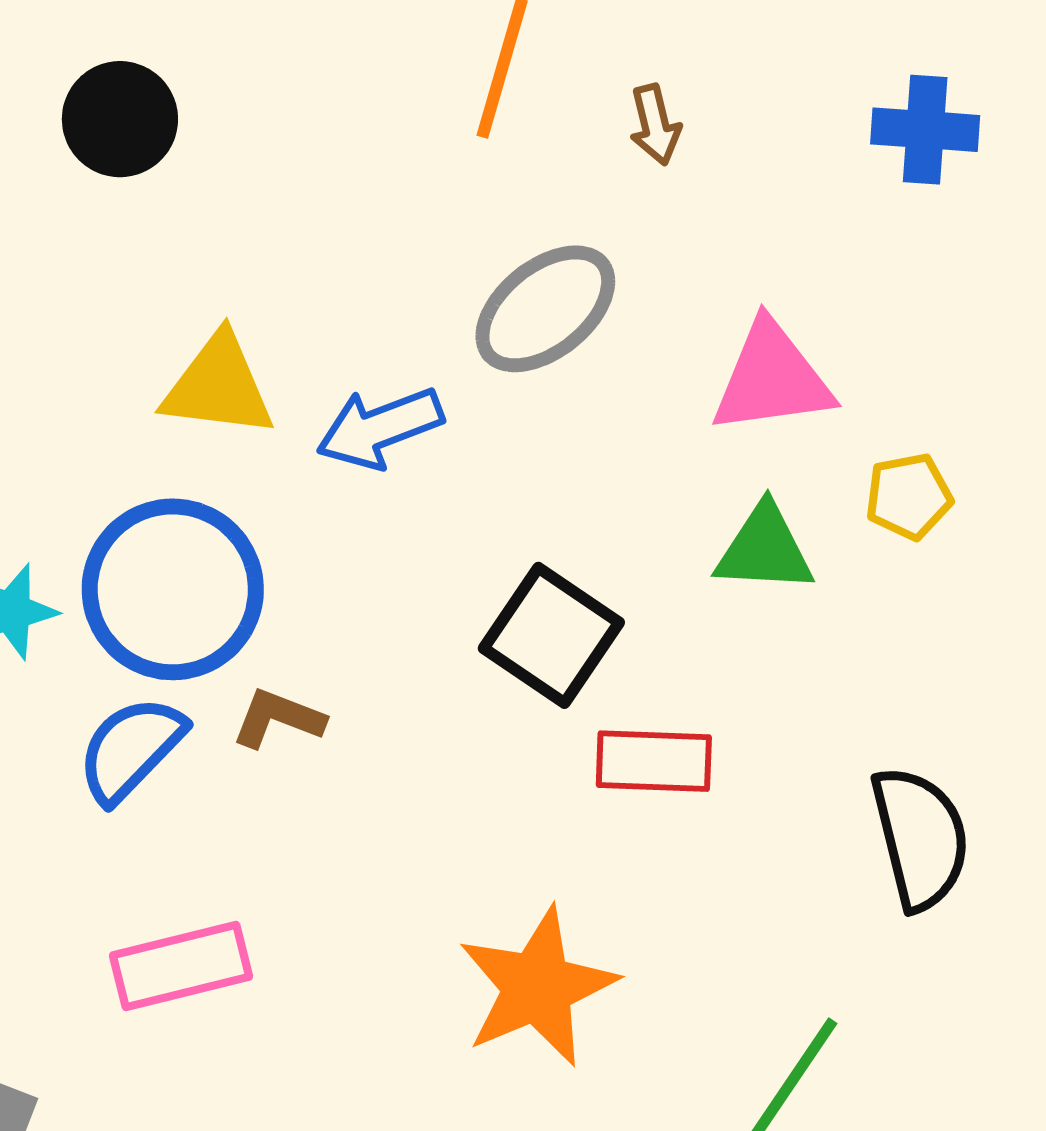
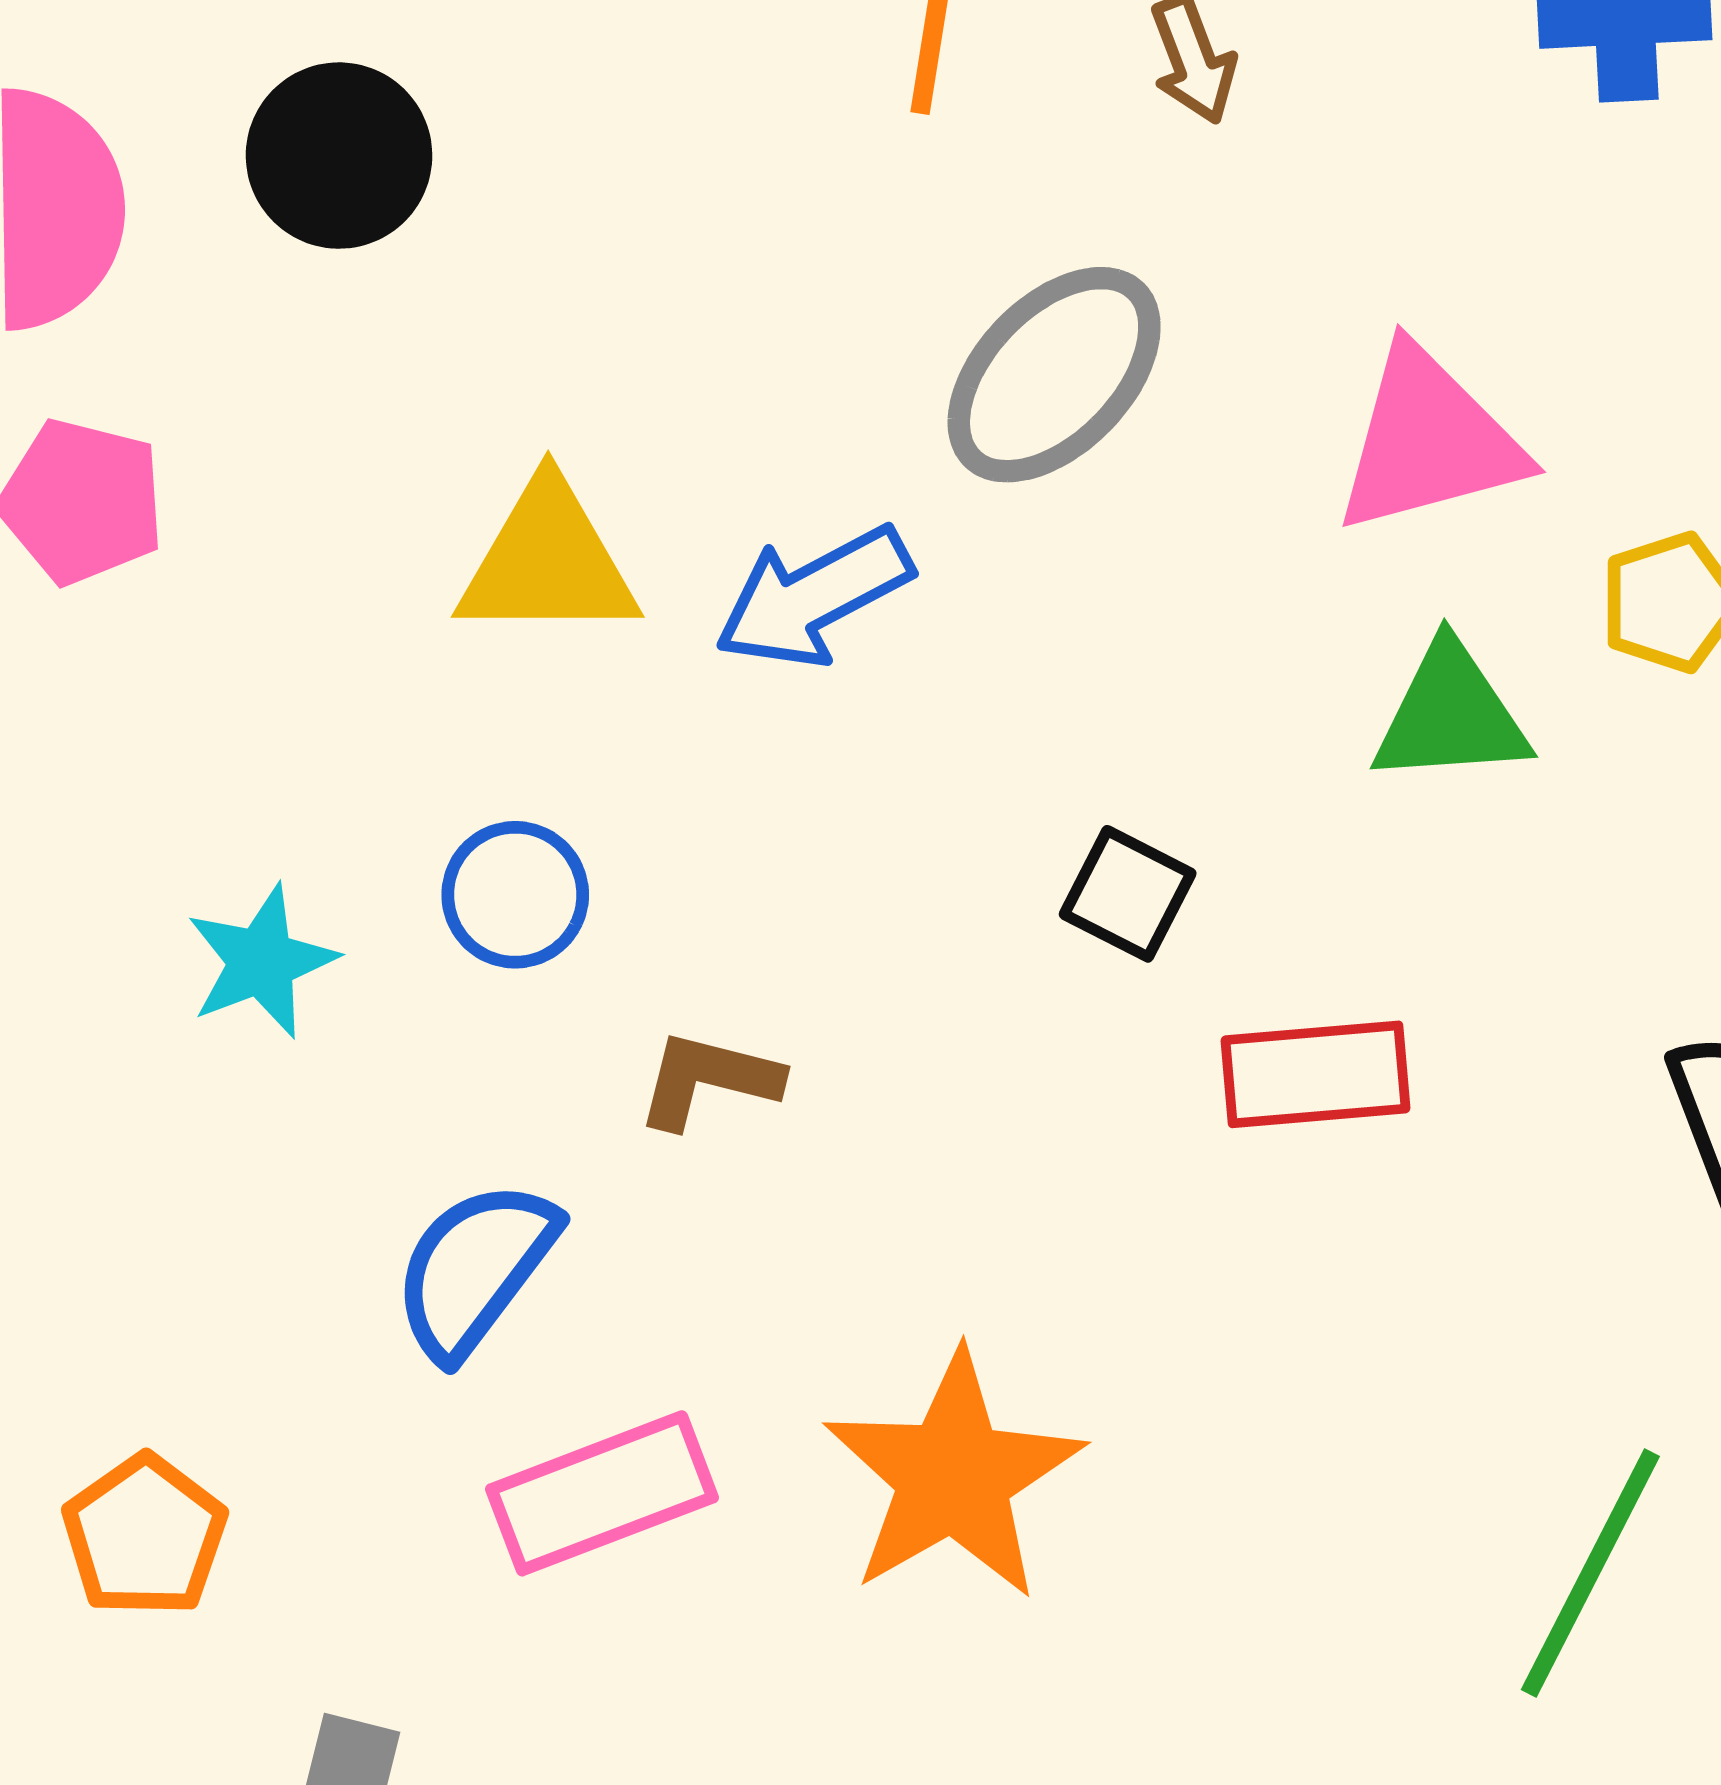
blue circle: (173, 589) -> (515, 895), size x0.5
black square: (551, 635) -> (1128, 894), size x0.6
blue semicircle: (131, 749) -> (475, 1269), moved
orange star: (537, 987) -> (953, 1476), moved

